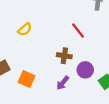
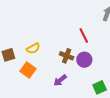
yellow semicircle: (25, 29) -> (33, 48), moved
purple circle: (85, 70) -> (84, 60), moved

